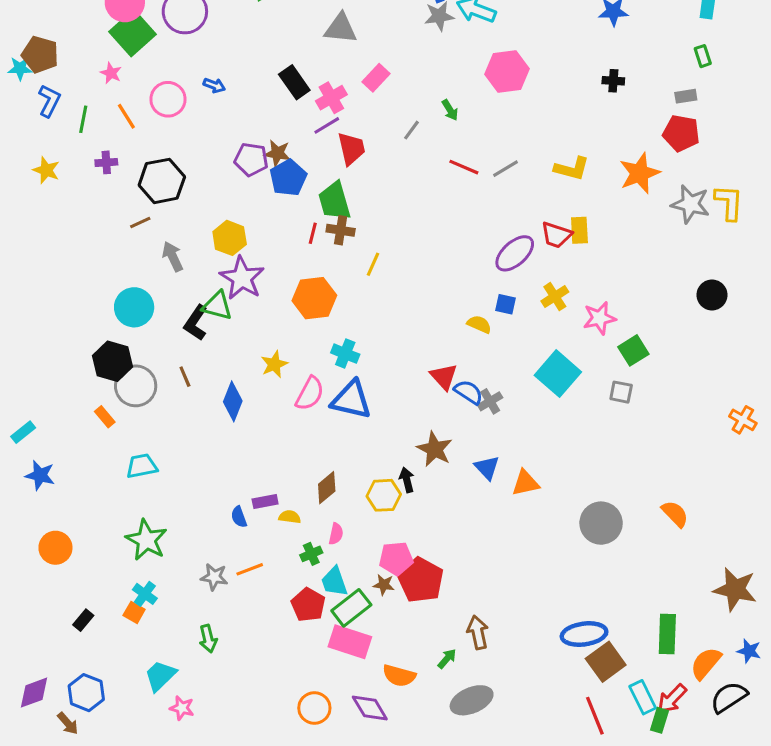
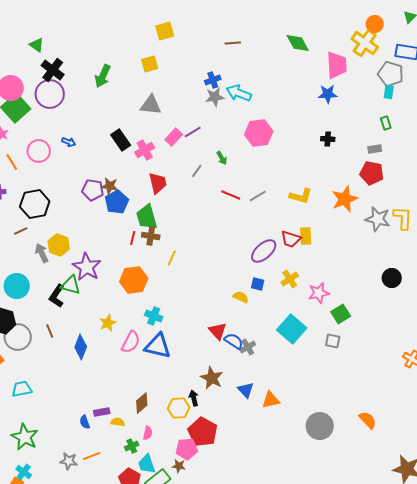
purple line: (327, 125) -> (193, 132), moved
yellow hexagon: (230, 238) -> (59, 245), moved
red pentagon: (421, 580) -> (203, 432), moved

